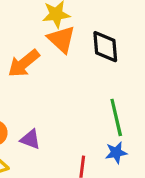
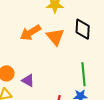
orange triangle: (62, 39) -> (55, 37), moved

